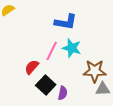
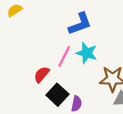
blue L-shape: (66, 22) -> (80, 24), turned -30

